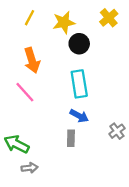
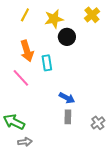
cyan rectangle: (79, 84) -> (47, 63), moved, size x0.7
gray cross: (117, 131) -> (98, 123), moved
gray rectangle: (71, 138) -> (68, 117), moved

